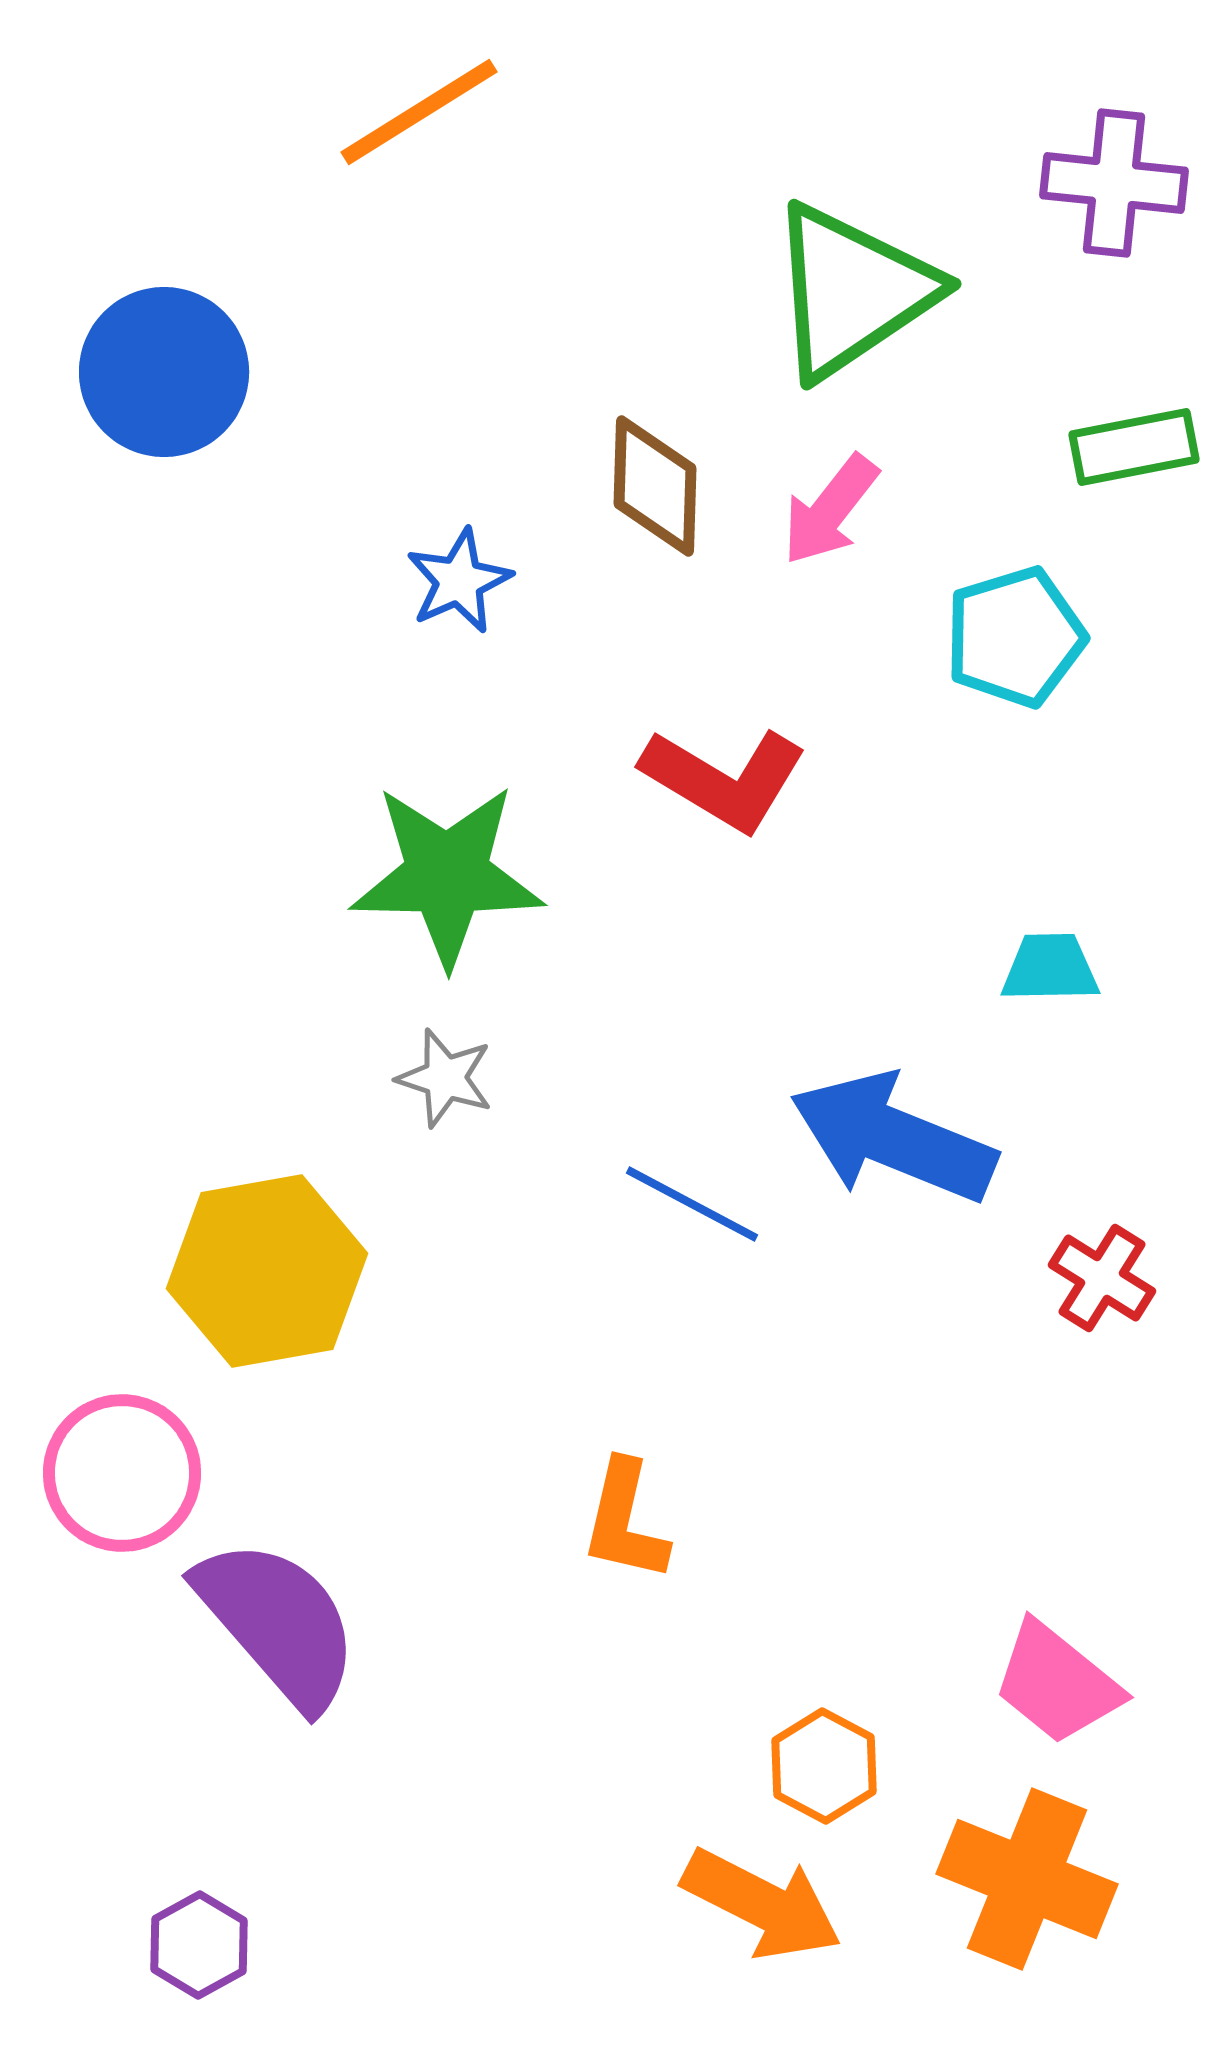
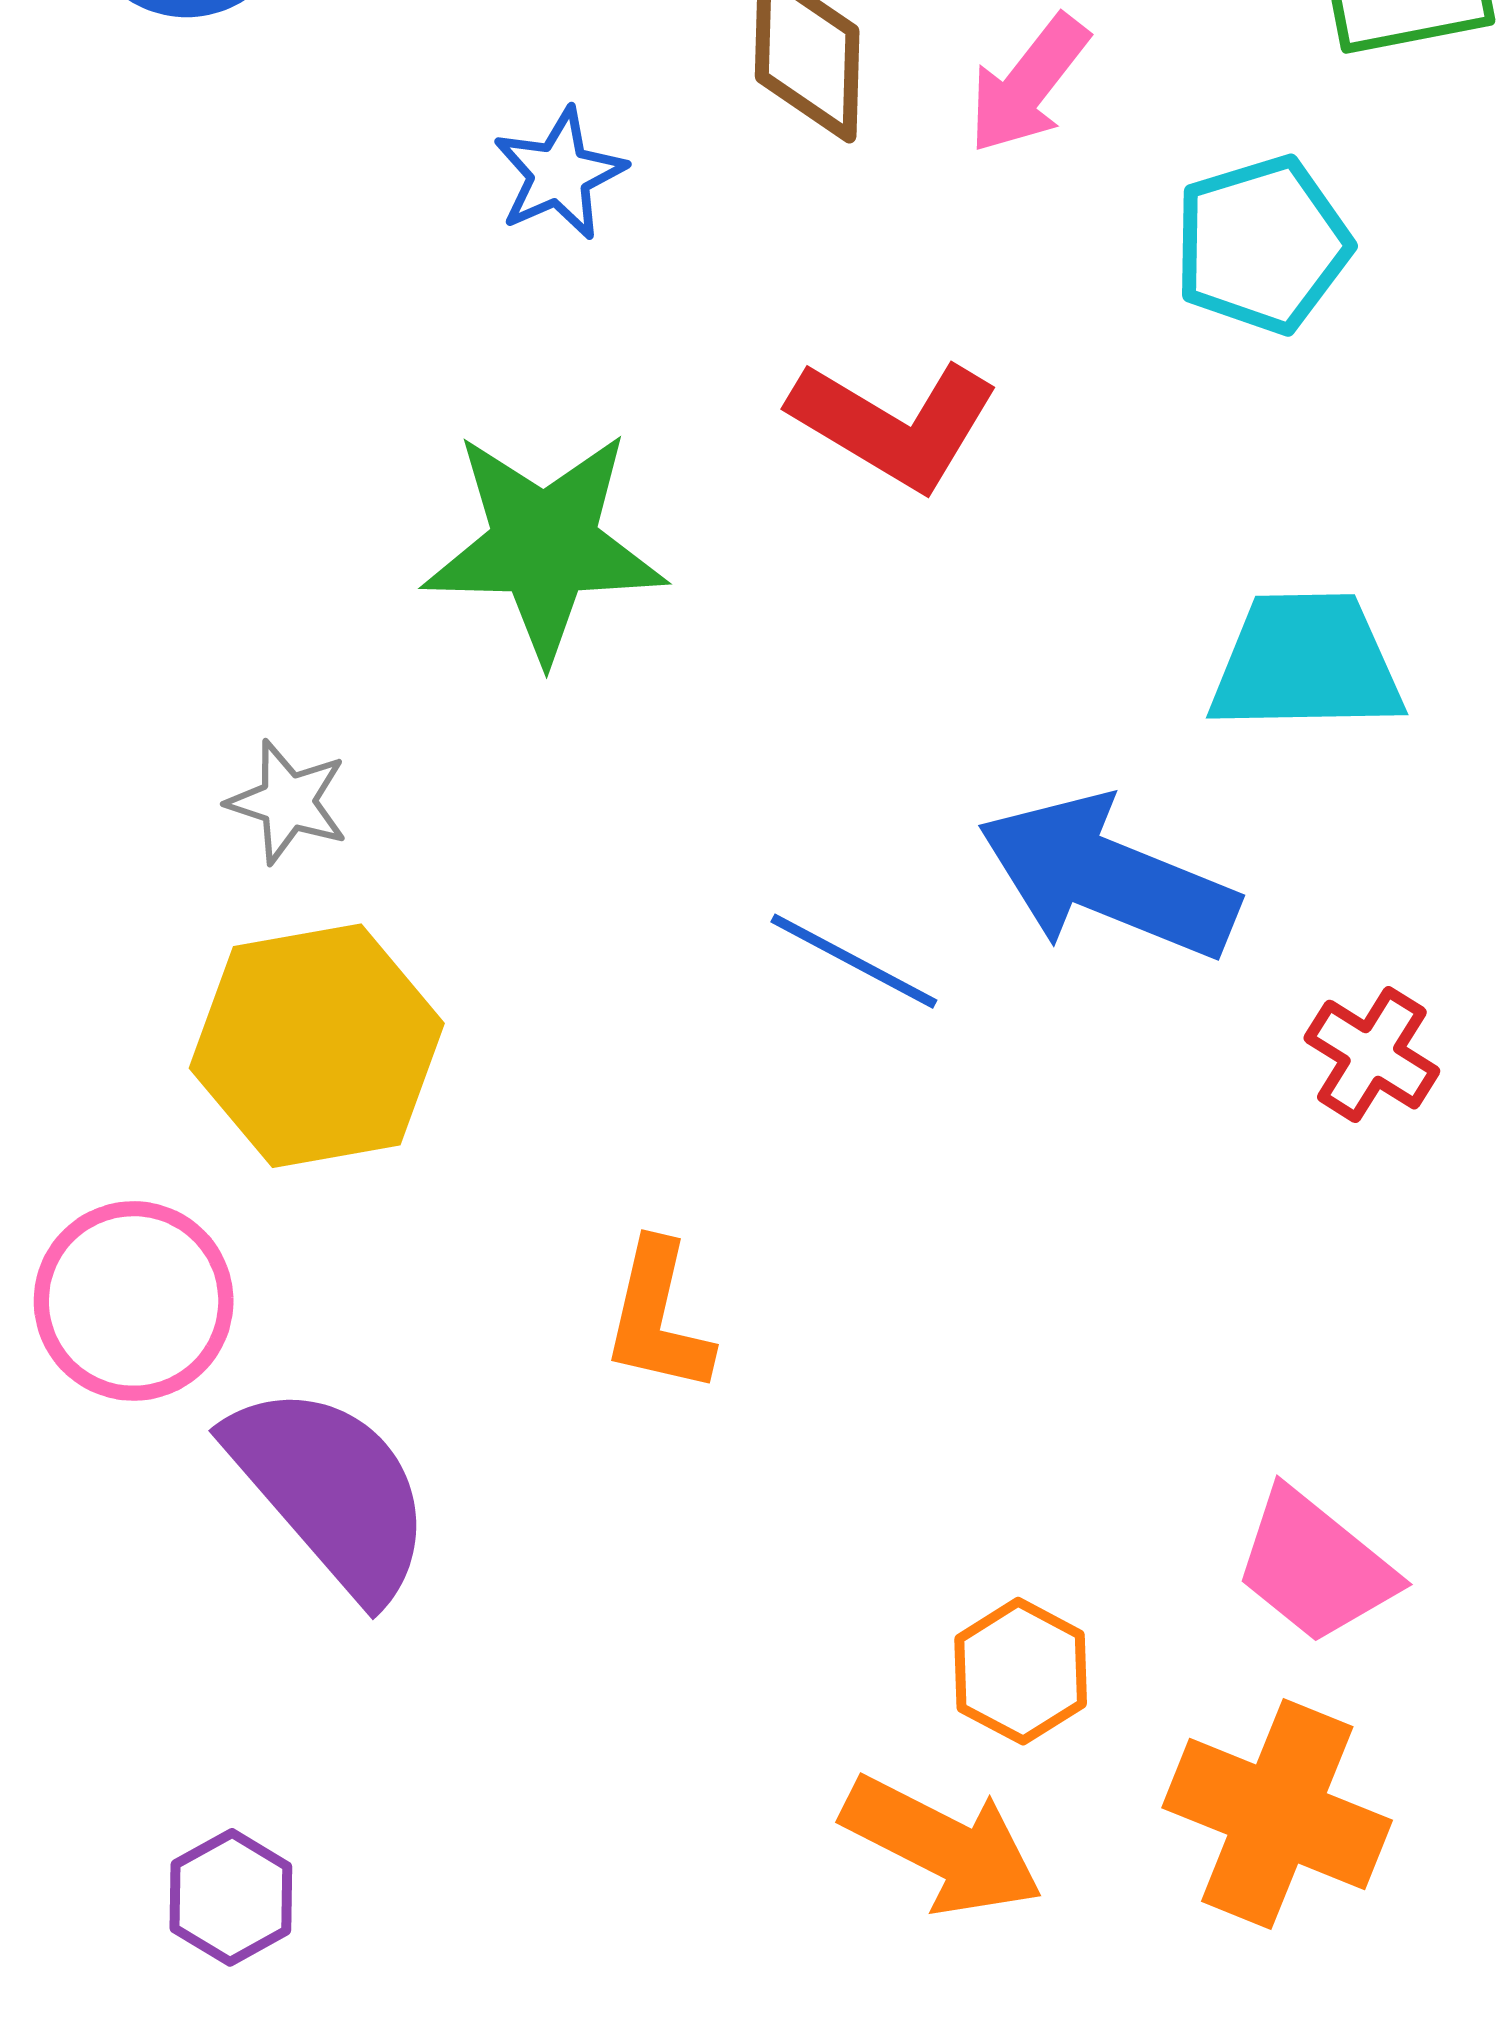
cyan trapezoid: (1050, 968) -> (1306, 663), size x1.6
gray star: (445, 1078) -> (288, 802), moved
orange L-shape: (625, 1521) -> (658, 1317), moved

